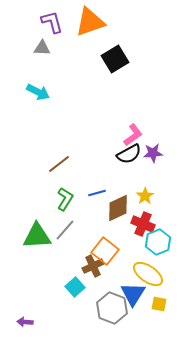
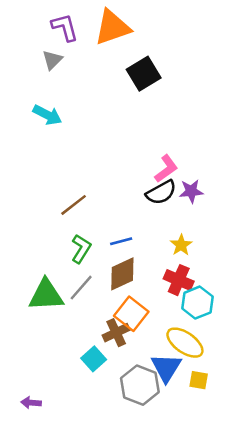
gray triangle: (42, 48) -> (52, 60), turned -48
brown diamond: (118, 208) -> (122, 274), moved

